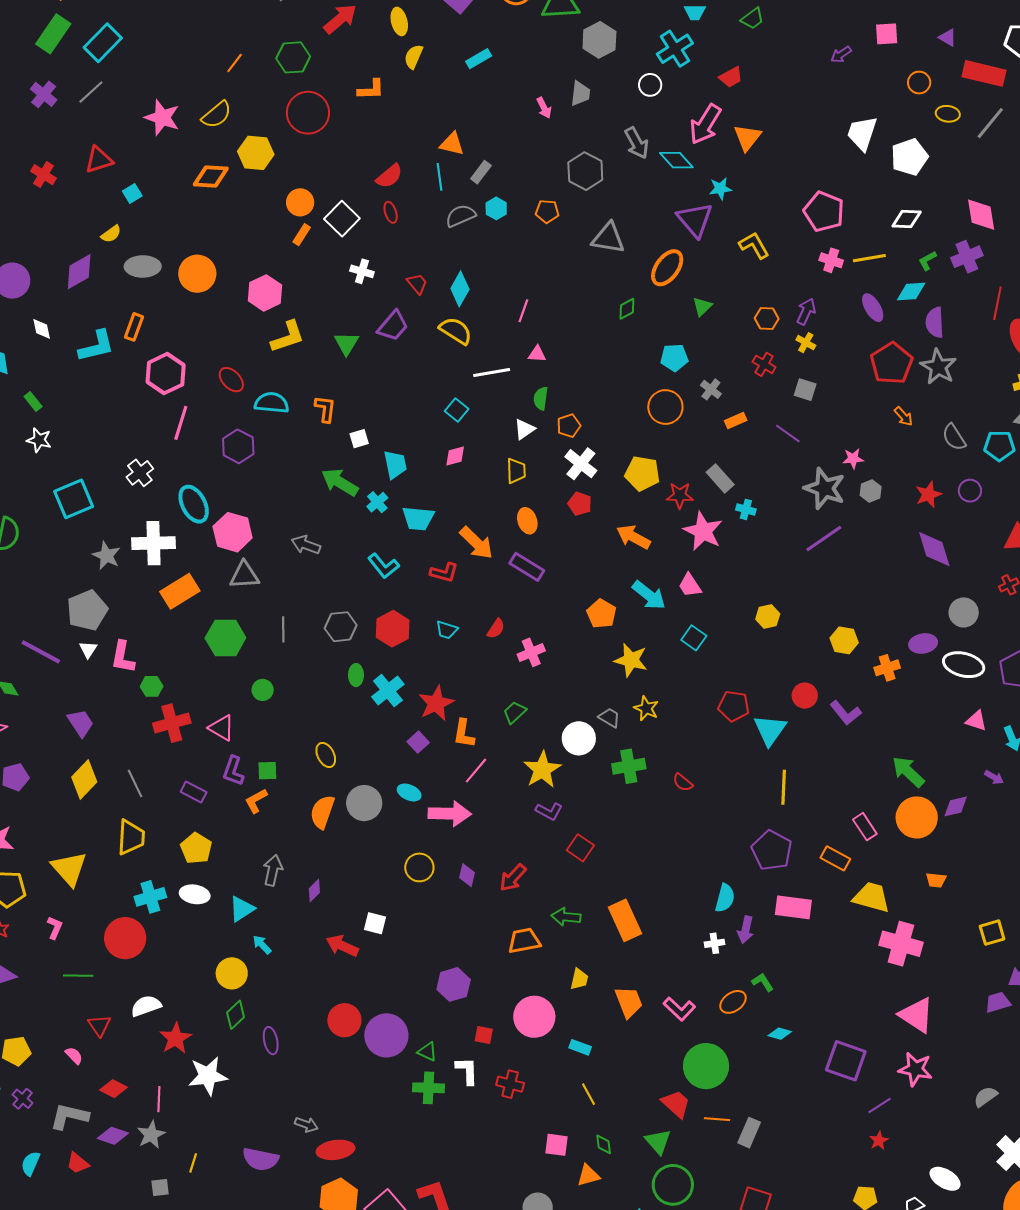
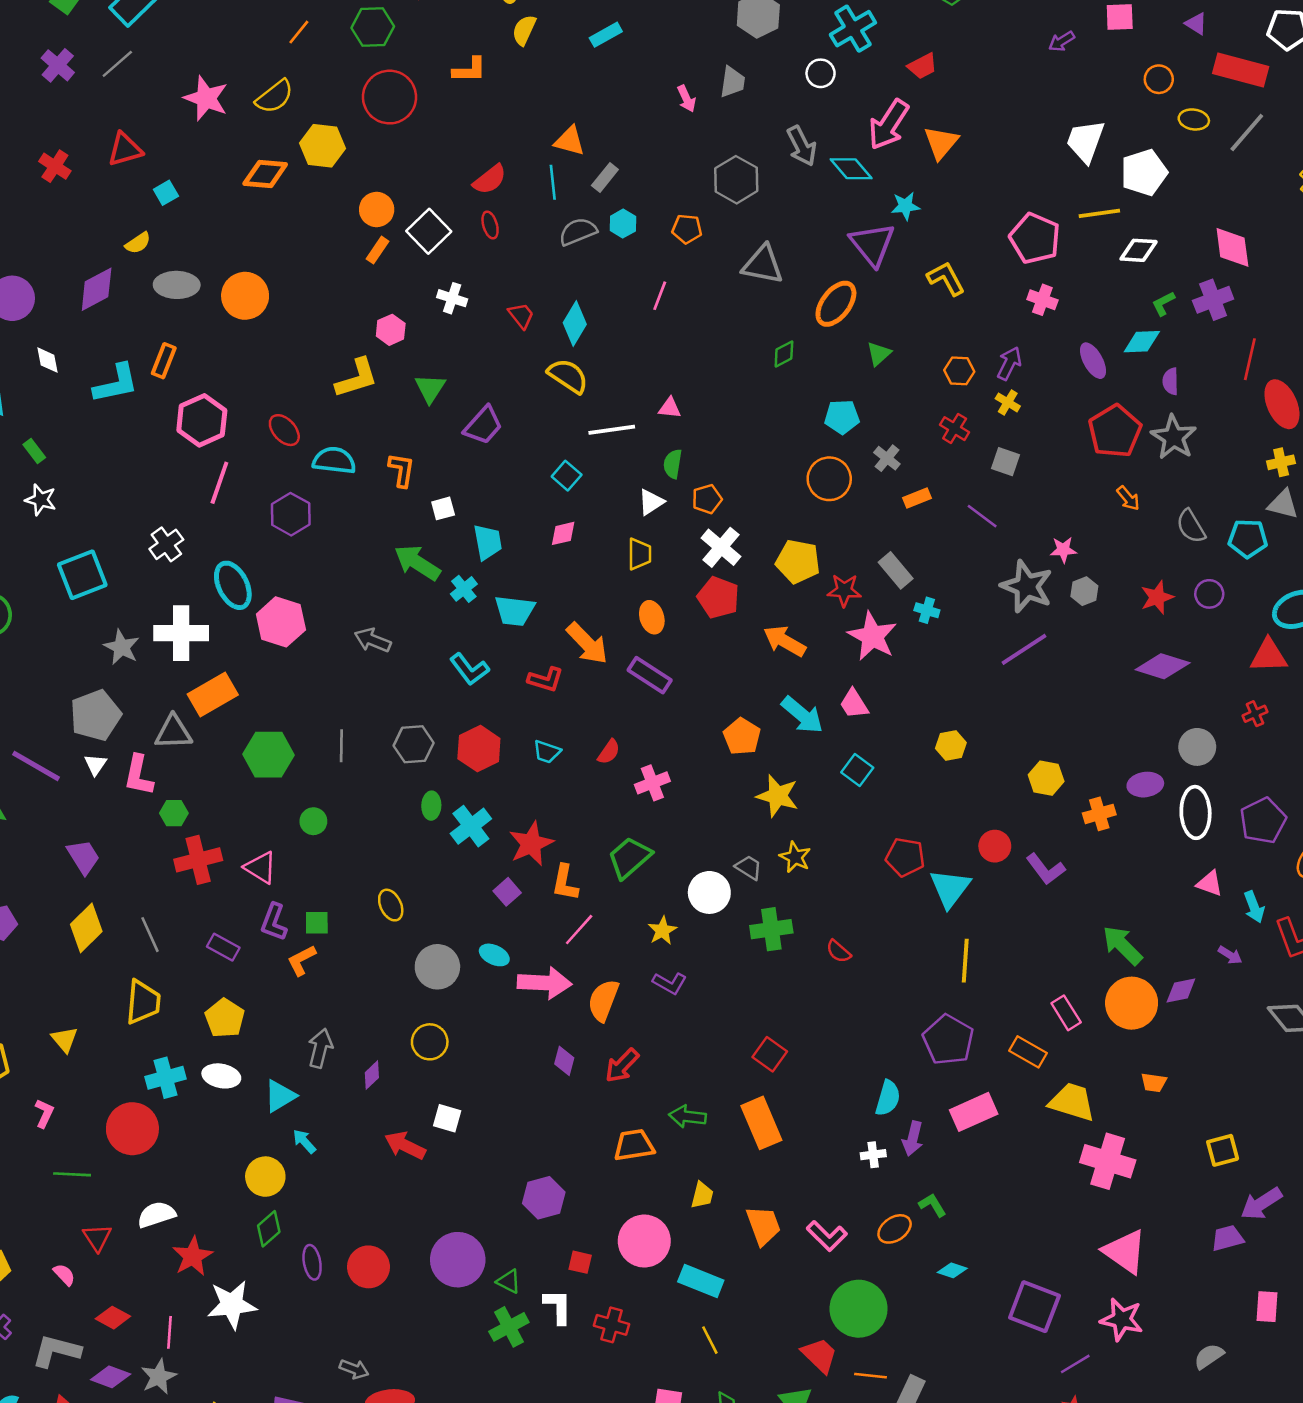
yellow line: (869, 258) -> (1099, 213), moved
pink hexagon: (265, 293) -> (391, 330), moved, size x0.7
pink line: (523, 311) -> (660, 296), moved
purple semicircle: (935, 322) -> (1171, 381), size x0.7
purple trapezoid: (393, 326) -> (483, 425), moved
red pentagon: (580, 504) -> (718, 598), size x1.4
purple diamond: (934, 549) -> (1163, 666), turned -57
gray triangle: (244, 575) -> (173, 732), moved
white ellipse: (964, 665) -> (1196, 812), turned 72
green trapezoid: (515, 712) -> (629, 858), size x1.5
yellow star: (542, 770) -> (662, 931), size x0.6
orange semicircle: (322, 812) -> (603, 1000), moved
red square: (580, 848) -> (770, 1054), moved
yellow circle: (419, 867) -> (430, 1042), moved
yellow triangle: (69, 869) -> (65, 1040), size x0.6
pink rectangle: (793, 907) -> (974, 1112), turned -33
red circle: (344, 1020) -> (368, 1267), moved
cyan rectangle: (580, 1047) -> (701, 1281), size x1.6
green cross: (429, 1088) -> (509, 1327), turned -32

